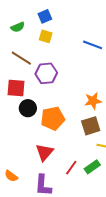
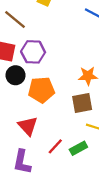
purple hexagon: (46, 73) -> (33, 52), moved
red triangle: (44, 152) -> (28, 126), turned -30

